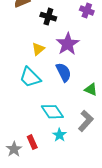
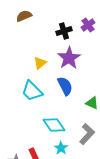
purple cross: (87, 11) -> (88, 25), turned 32
black cross: (48, 17) -> (64, 31), moved, turned -35

